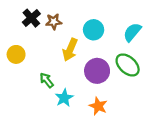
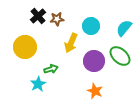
yellow circle: (16, 54) -> (25, 47), size x1.5
green arrow: (47, 80) -> (51, 69), turned 112
cyan star: (64, 98) -> (38, 84), moved

